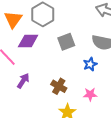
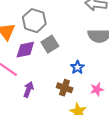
gray square: (66, 42) -> (50, 44), moved
blue star: (90, 64) -> (77, 67), moved

